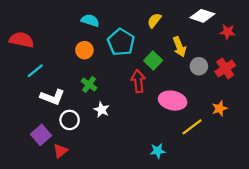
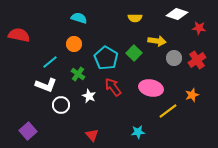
yellow semicircle: (154, 20) -> (135, 18), turned -128
cyan pentagon: (121, 42) -> (106, 58), moved
yellow arrow: (179, 47) -> (157, 41), turned -60
cyan line: (35, 71) -> (50, 62), moved
red arrow: (138, 81) -> (113, 87), moved, turned -30
purple square: (41, 135) -> (28, 131), moved
red triangle: (60, 151) -> (92, 135), moved, turned -32

